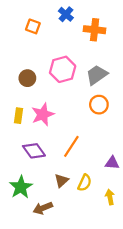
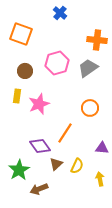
orange square: (33, 26) -> (21, 34), moved, size x1.6
orange cross: (95, 30) -> (97, 40), moved
orange circle: (99, 105) -> (90, 108), moved
yellow rectangle: (19, 116) -> (17, 96), moved
purple diamond: (34, 151) -> (40, 146), moved

